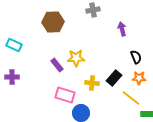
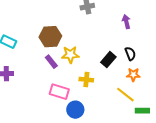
brown hexagon: (53, 22) -> (50, 37), moved
purple arrow: (122, 29) -> (126, 22), moved
black rectangle: (114, 78) -> (108, 60), moved

